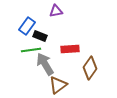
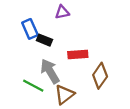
blue rectangle: (27, 26) -> (30, 29), turned -60
green line: (31, 50) -> (33, 86), moved, turned 36

